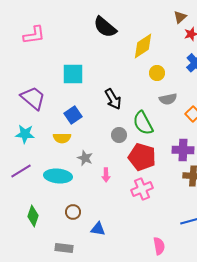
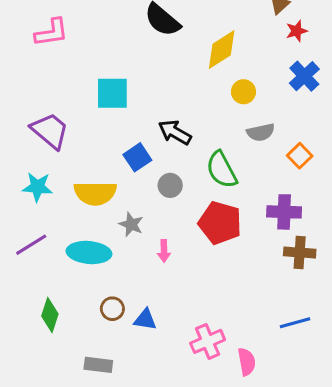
black arrow: (113, 99) -> (175, 132), turned 150
blue square: (73, 115) -> (137, 157), moved
gray circle: (119, 135) -> (170, 185), moved
yellow semicircle: (62, 138) -> (95, 193), size x1.5
pink cross: (142, 189) -> (208, 341), moved
blue triangle: (98, 229) -> (145, 320), moved

